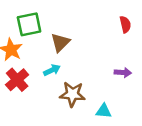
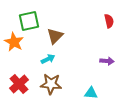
red cross: (17, 80) -> (19, 84), moved
brown star: (72, 94) -> (51, 84), moved

